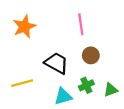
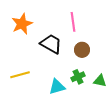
black trapezoid: (56, 63) -> (51, 44), moved
green triangle: (111, 90) -> (100, 81), turned 32

